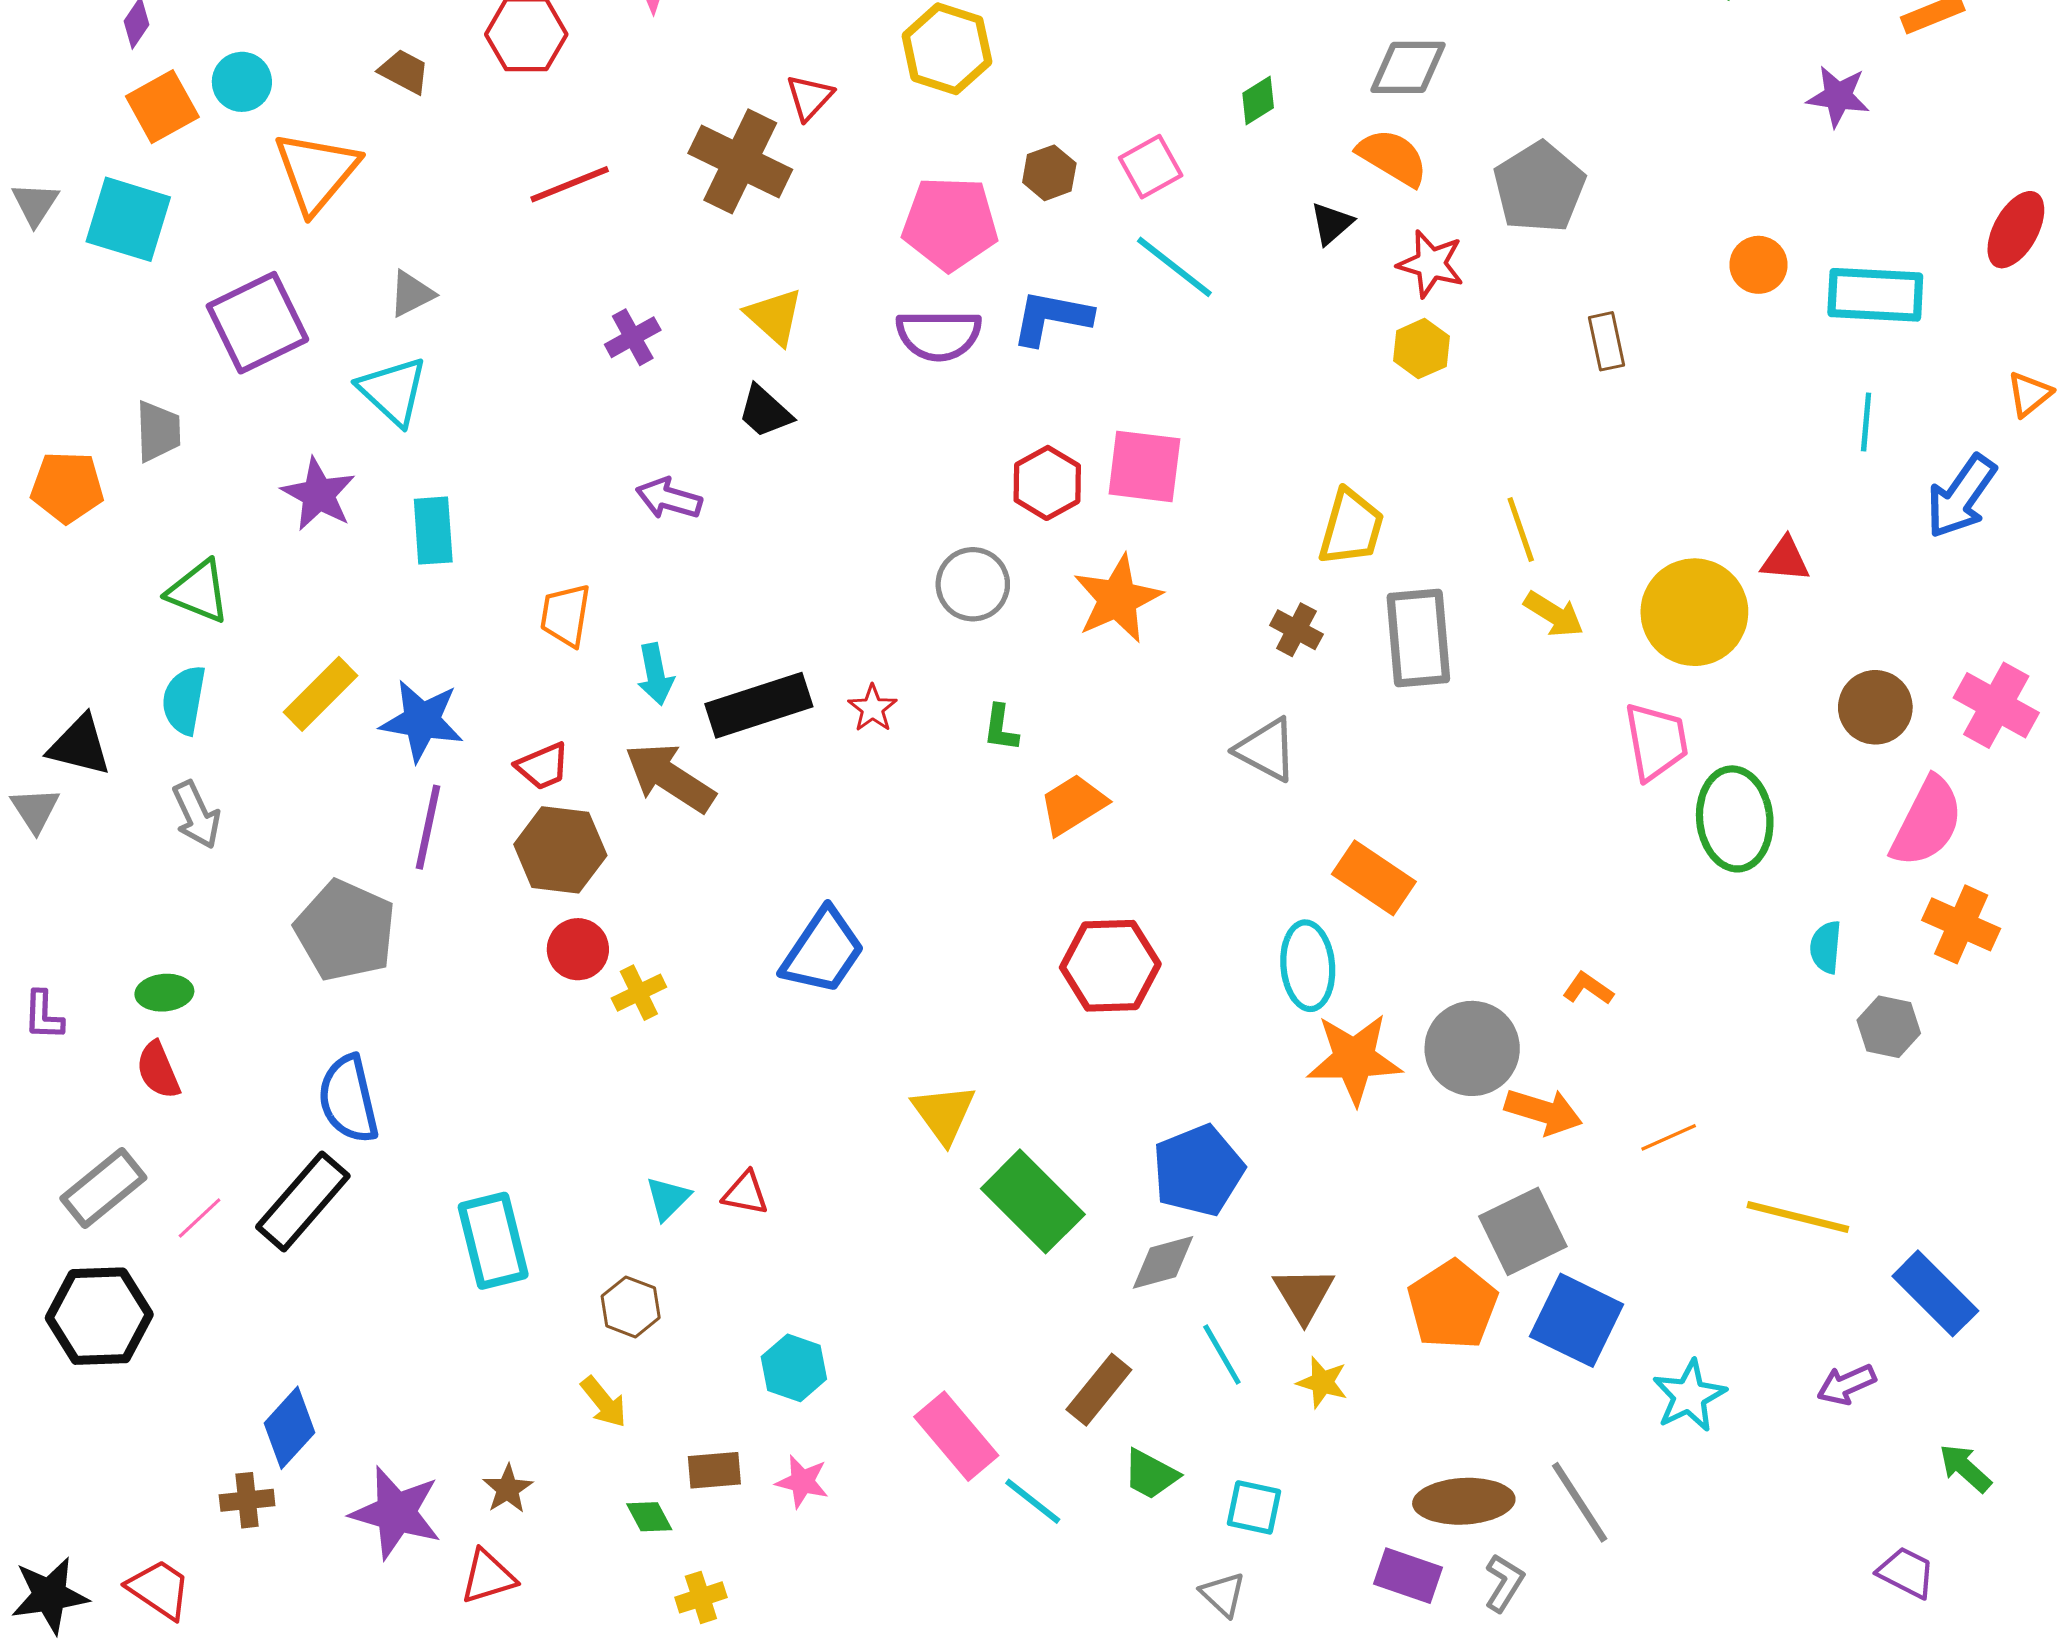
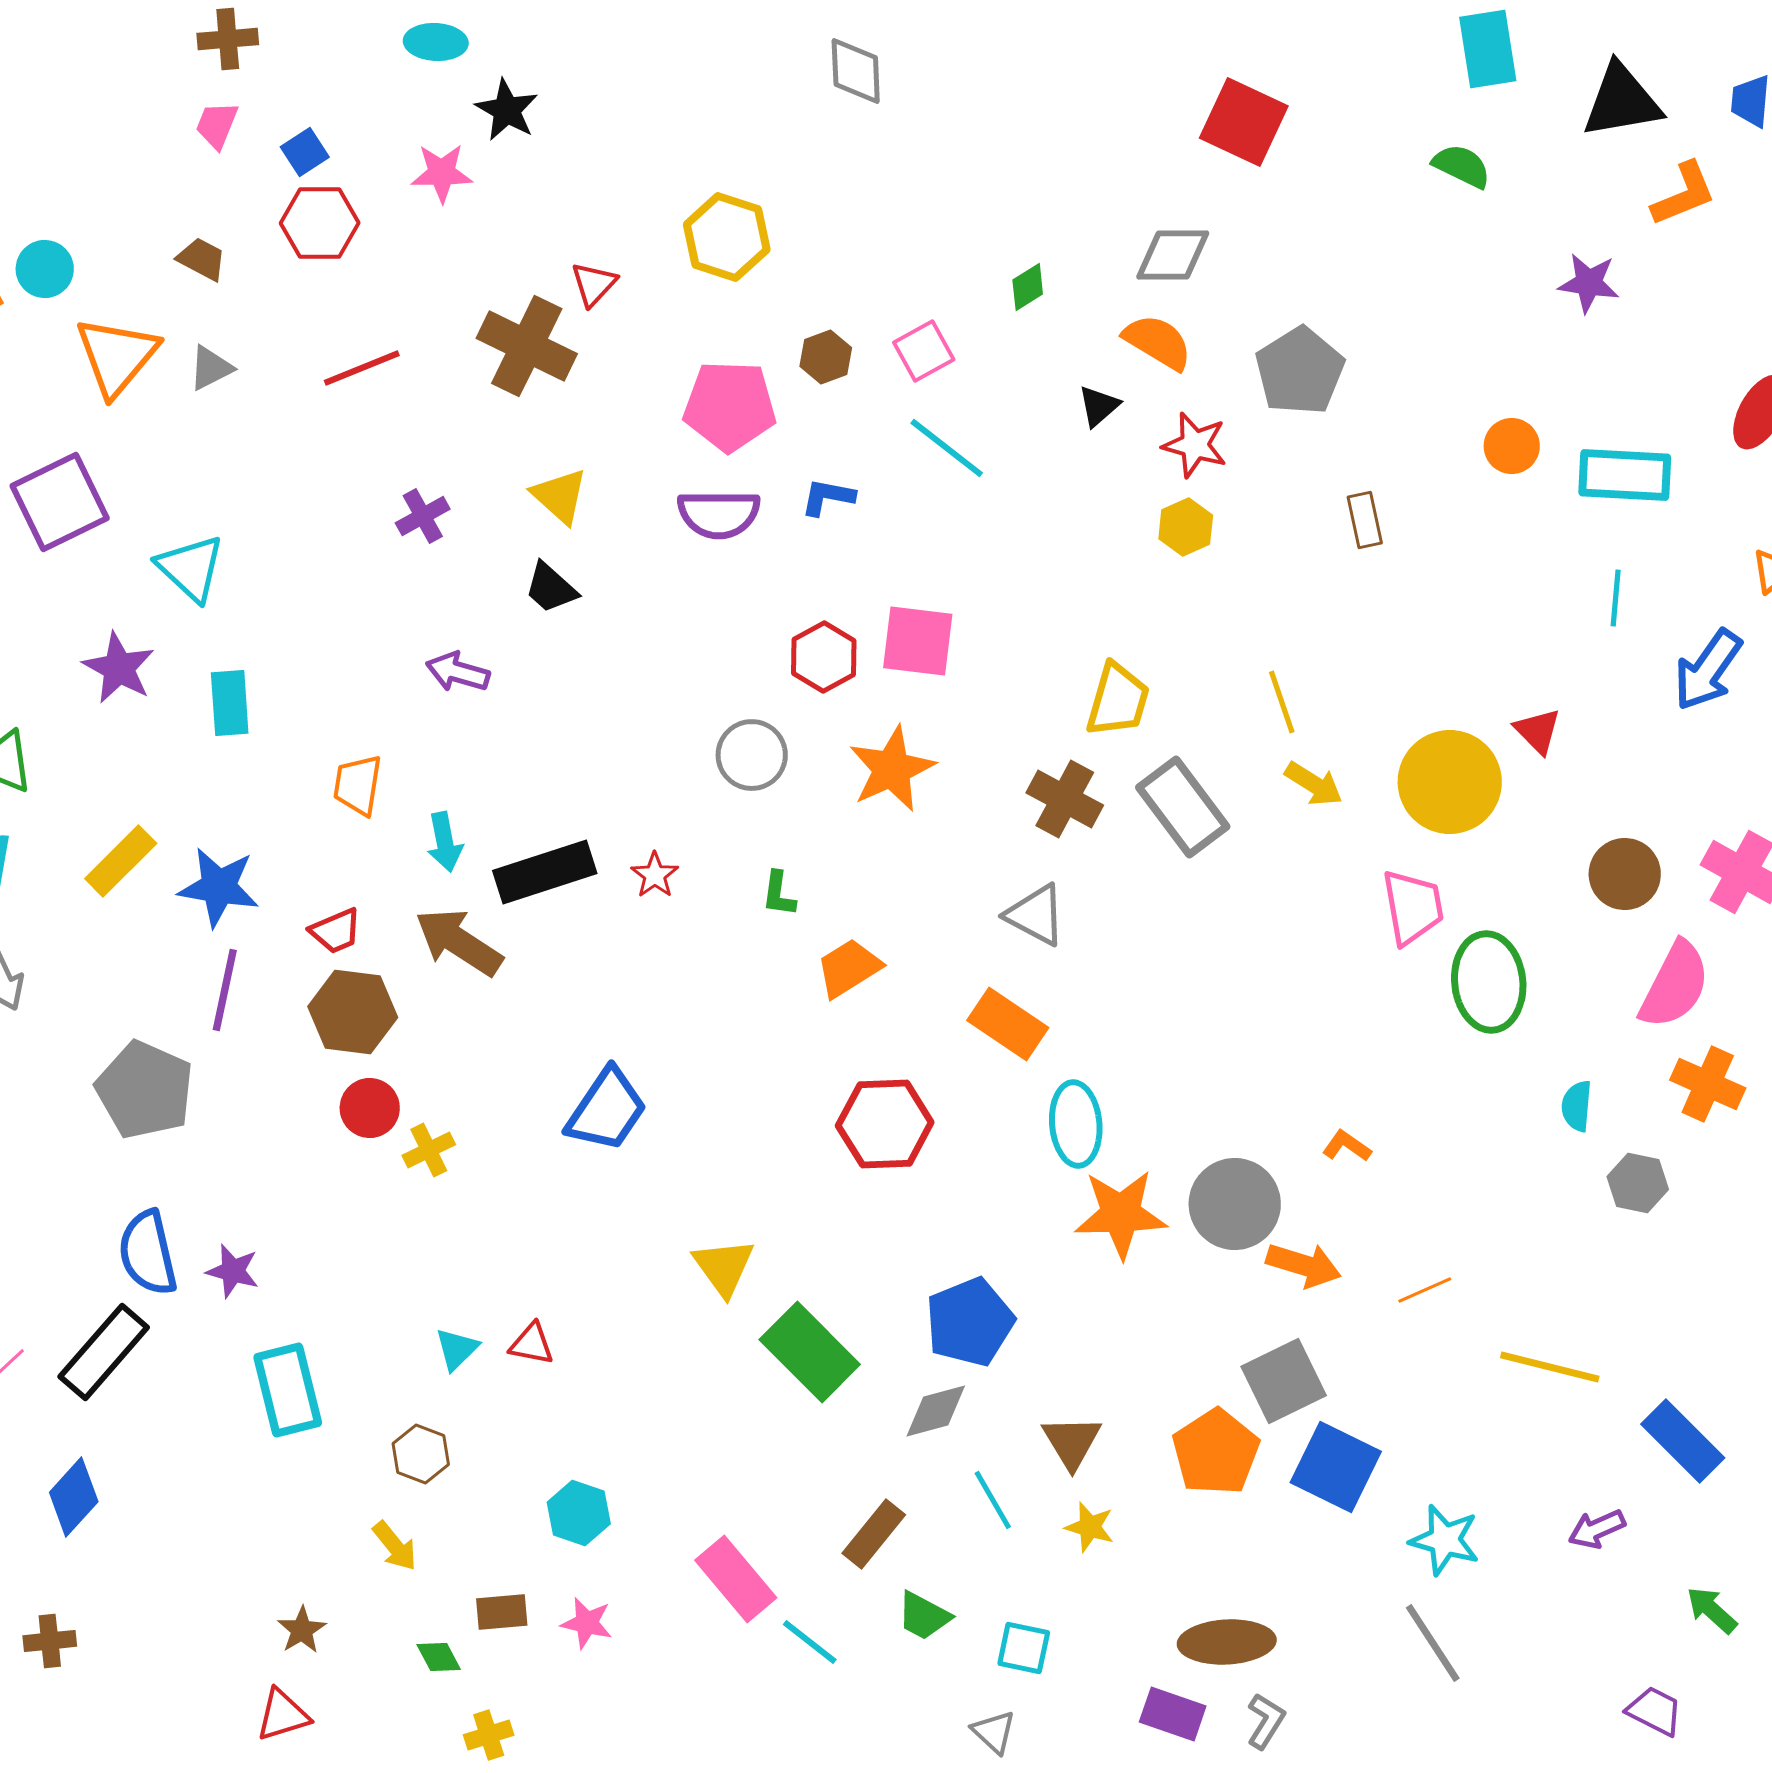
gray triangle: (411, 294) -> (211, 368), moved
blue L-shape: (1051, 318) -> (828, 497), size x0.7
red triangle: (1785, 559) -> (1538, 731), turned 40
brown cross: (1296, 630) -> (1065, 799), size x1.5
gray rectangle: (1418, 638) -> (1183, 807), turned -32
orange rectangle: (1374, 878) -> (1008, 1024), moved
cyan star: (1689, 1396) -> (1445, 1540), turned -30
blue diamond: (289, 1428) -> (74, 1497), moved
gray line: (1580, 1502) -> (1433, 1643), moved
purple star: (396, 1513) -> (233, 1271), moved, size x0.6

